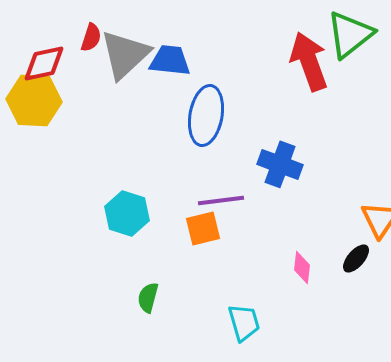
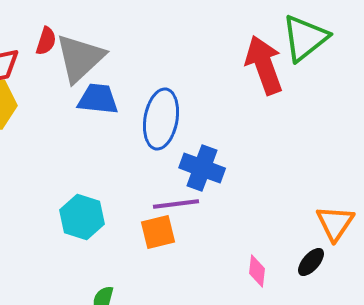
blue trapezoid: (170, 60) -> (98, 99), moved
blue cross: (280, 164) -> (202, 168), moved

